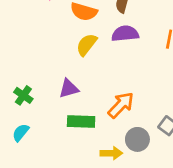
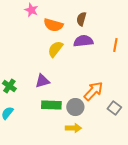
orange arrow: (121, 105) -> (93, 91), moved
gray circle: (137, 139) -> (75, 107), moved

